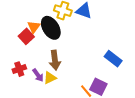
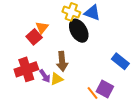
black ellipse: (51, 28) -> (79, 31), moved
red cross: (19, 69) -> (26, 69), size x1.6

